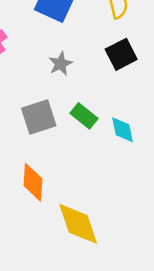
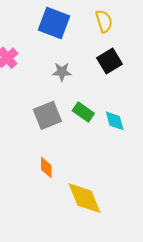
gray star: (61, 64) -> (62, 72), turned 30
orange diamond: (33, 182) -> (46, 167), size x0.7

